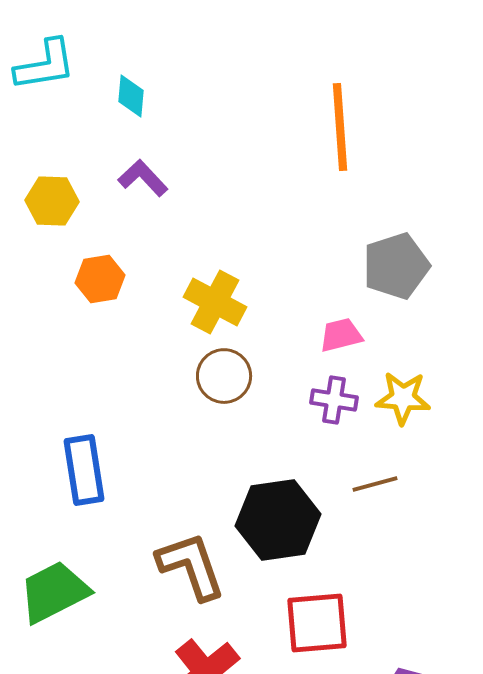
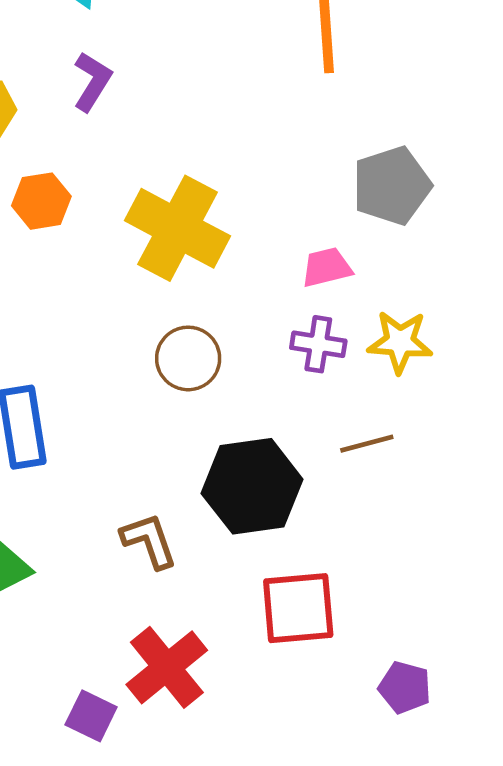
purple L-shape: (143, 178) -> (92, 82), turned 75
yellow cross: (215, 302) -> (177, 228), size x1.4
brown circle: (224, 376) -> (188, 358), moved
brown L-shape: (191, 566) -> (149, 541), size x0.7

